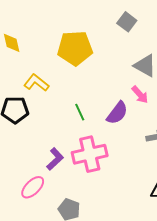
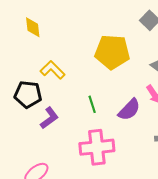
yellow pentagon: (75, 48) -> (112, 52), moved
purple L-shape: (55, 159) -> (49, 118), moved

